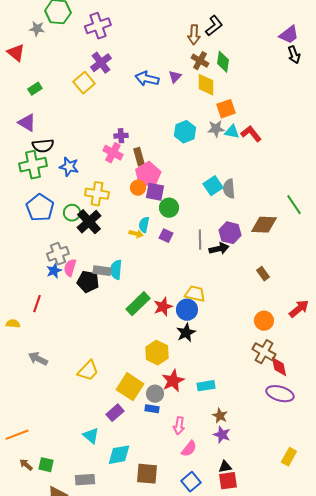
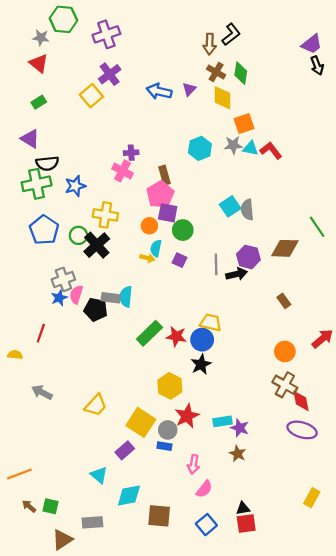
red triangle: (16, 53) -> (39, 63), moved
brown rectangle: (139, 157) -> (164, 175), moved
blue star: (69, 167) -> (75, 186), turned -30
orange circle: (138, 188) -> (149, 226), moved
red star: (163, 307) -> (176, 336), turned 30
purple star: (222, 435) -> (240, 428), moved

